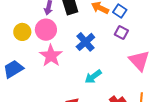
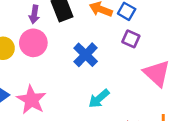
pink star: (51, 56) -> (31, 100), moved

